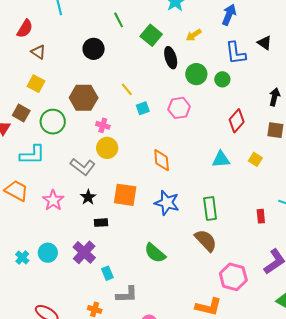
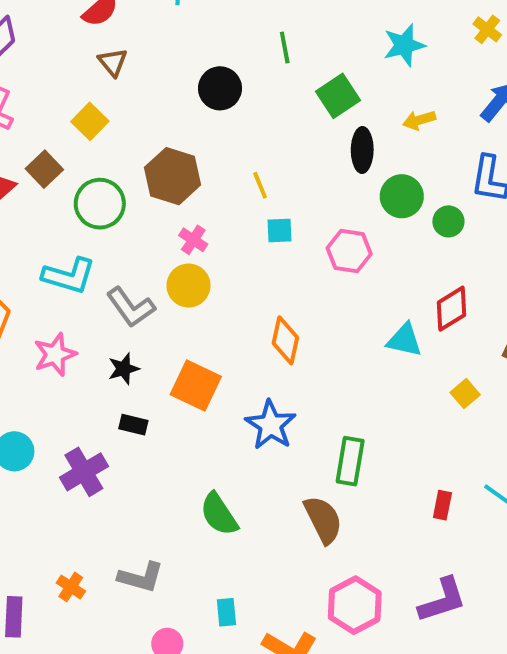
cyan L-shape: (32, 155) -> (69, 276), moved
cyan triangle: (221, 159) -> (404, 340), moved
cyan rectangle: (107, 273) -> (226, 612), moved

